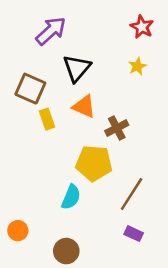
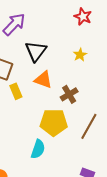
yellow star: (137, 66) -> (80, 55), moved
brown line: (132, 194) -> (89, 126), moved

